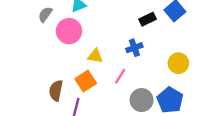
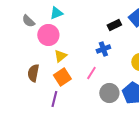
gray semicircle: (45, 14) -> (28, 21), turned -80
yellow triangle: (95, 56) -> (60, 56), moved, turned -48
brown semicircle: (56, 91) -> (33, 73), moved

